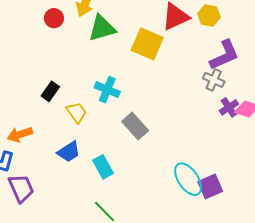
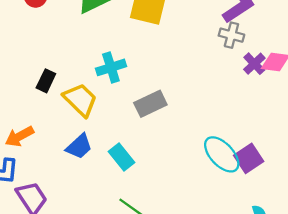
cyan cross: (107, 90) -> (111, 67), turned -30
yellow trapezoid: (77, 112) -> (80, 100), size x1.4
gray rectangle: (135, 126) -> (150, 104), turned -64

